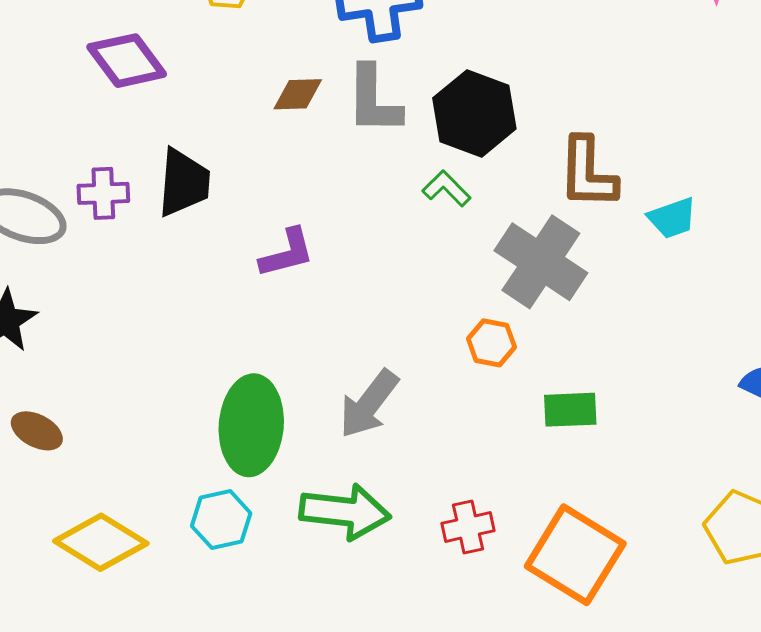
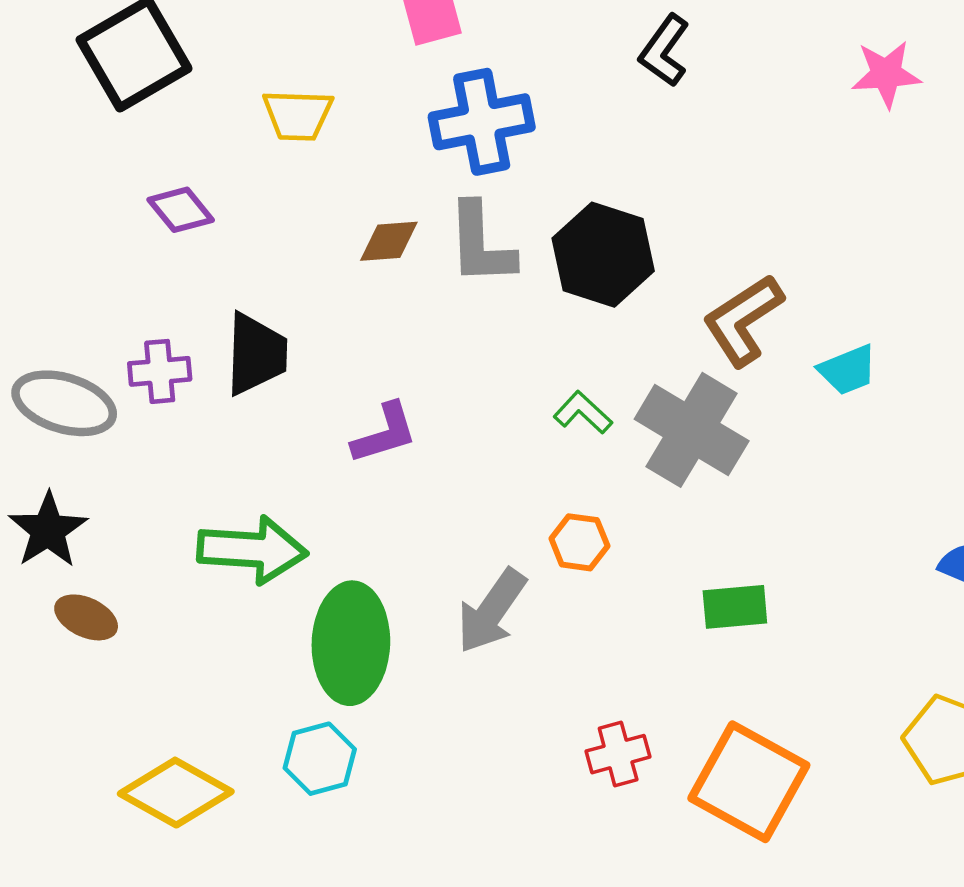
purple diamond: (127, 61) -> (181, 210), size x0.7
brown L-shape: (588, 173) -> (743, 320), turned 58
green L-shape: (446, 188) -> (583, 412), moved
orange hexagon: (491, 343) -> (579, 542), moved
brown ellipse: (37, 431) -> (86, 617), moved
green arrow: (345, 512) -> (252, 550), moved

